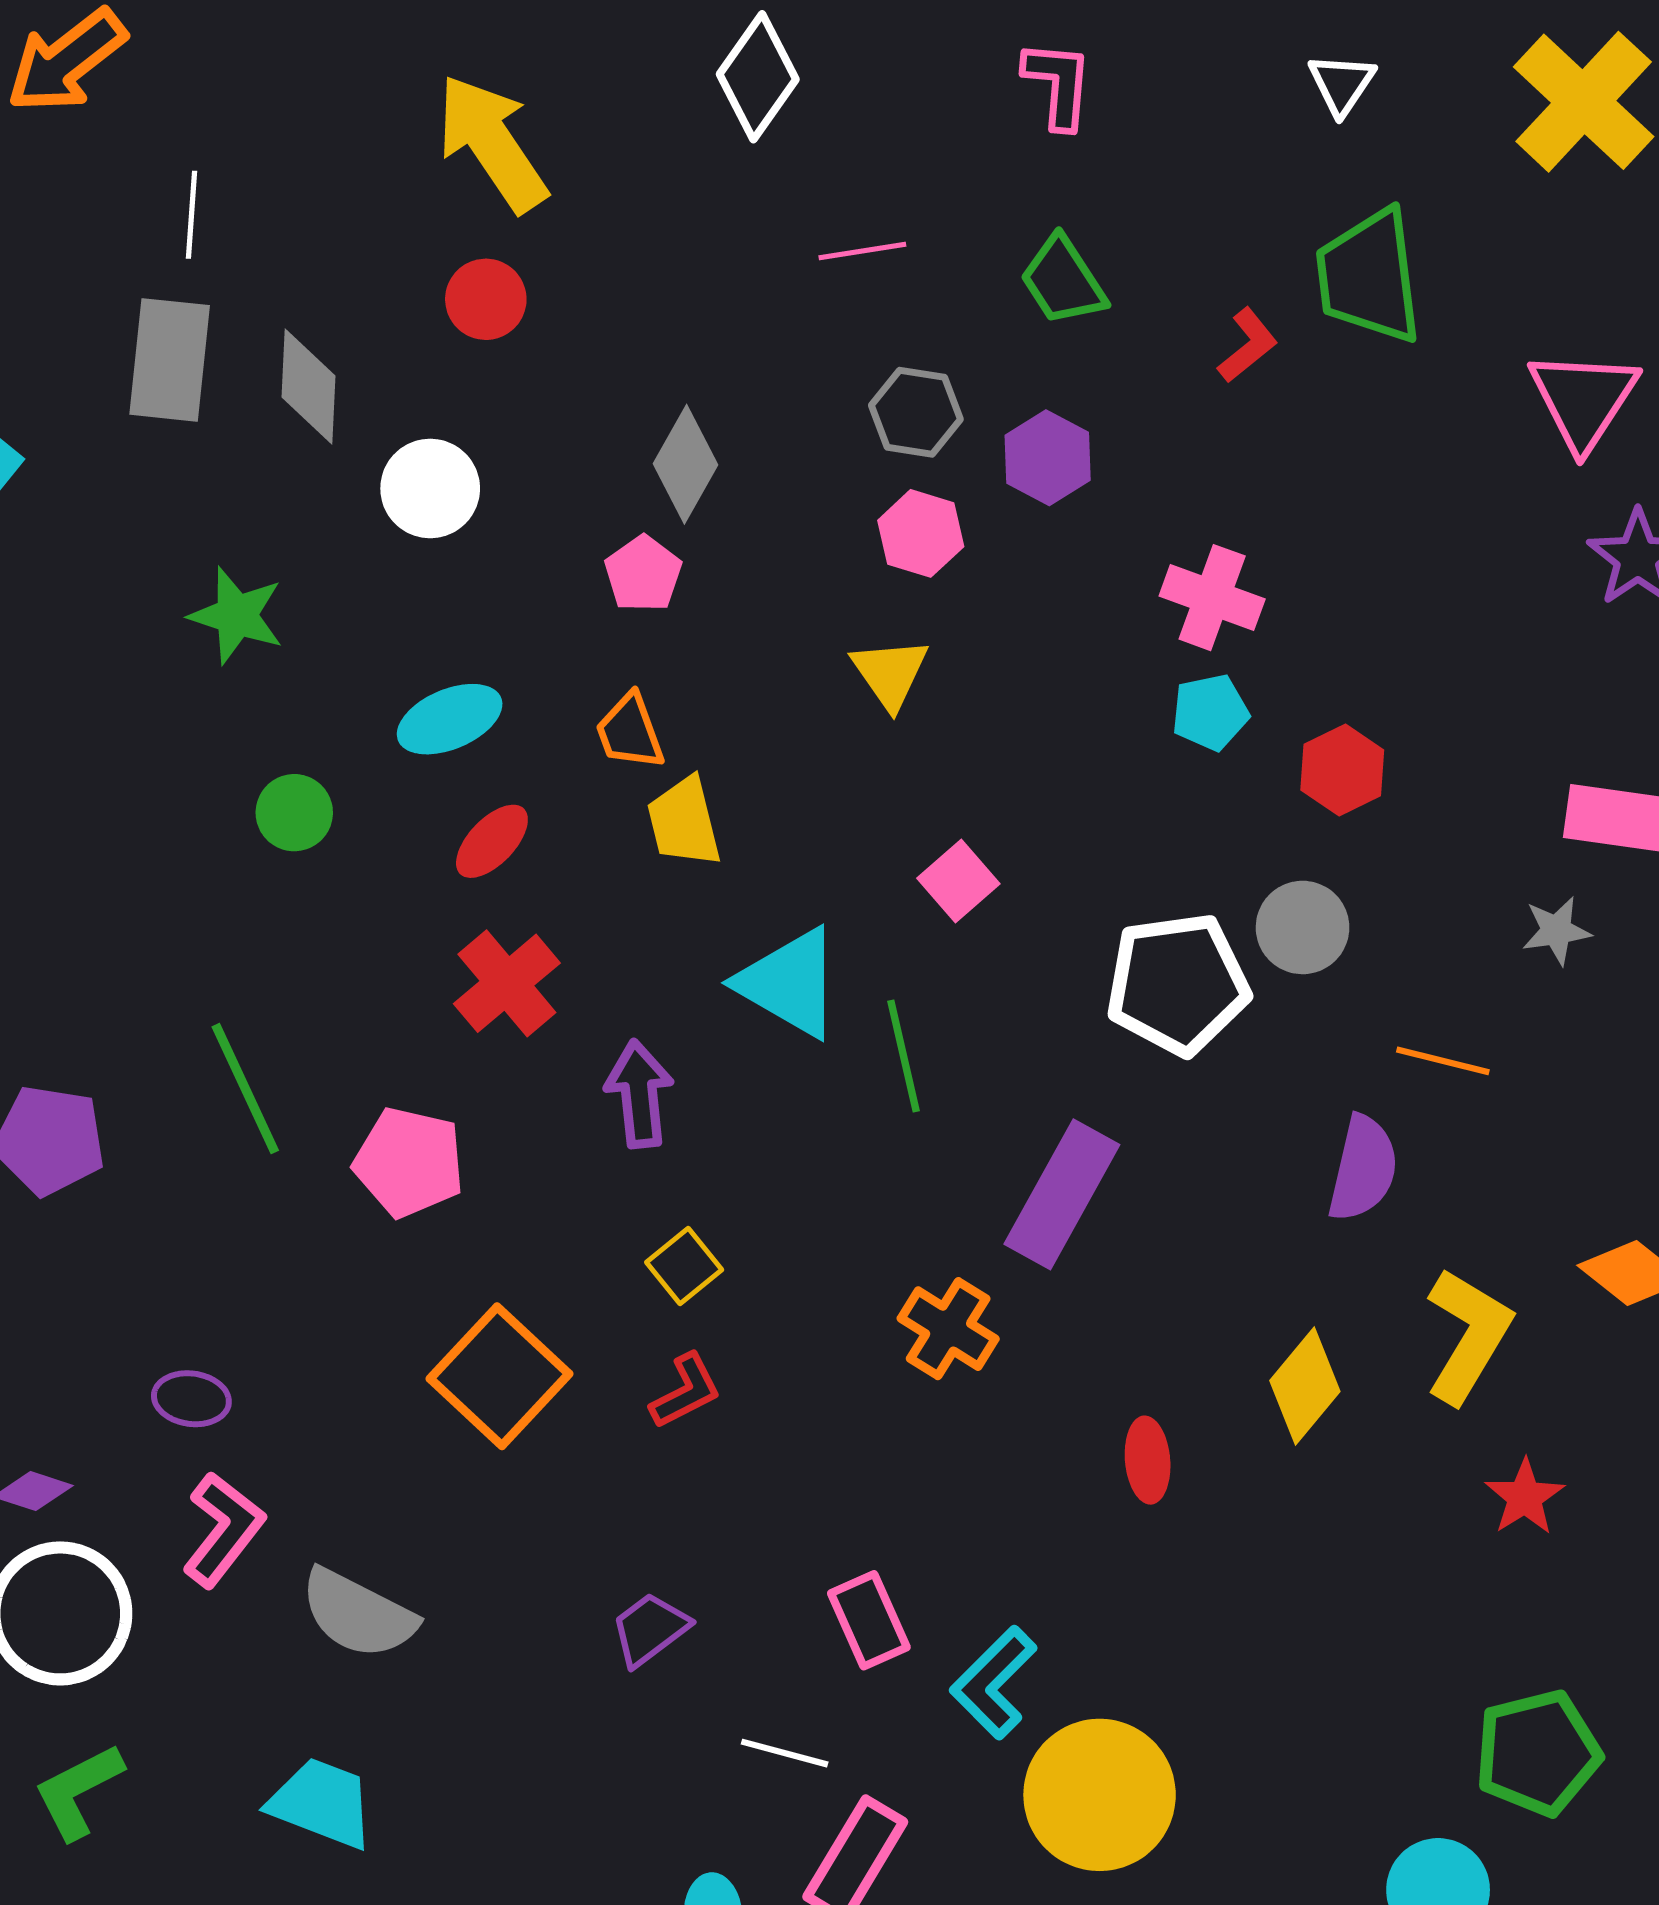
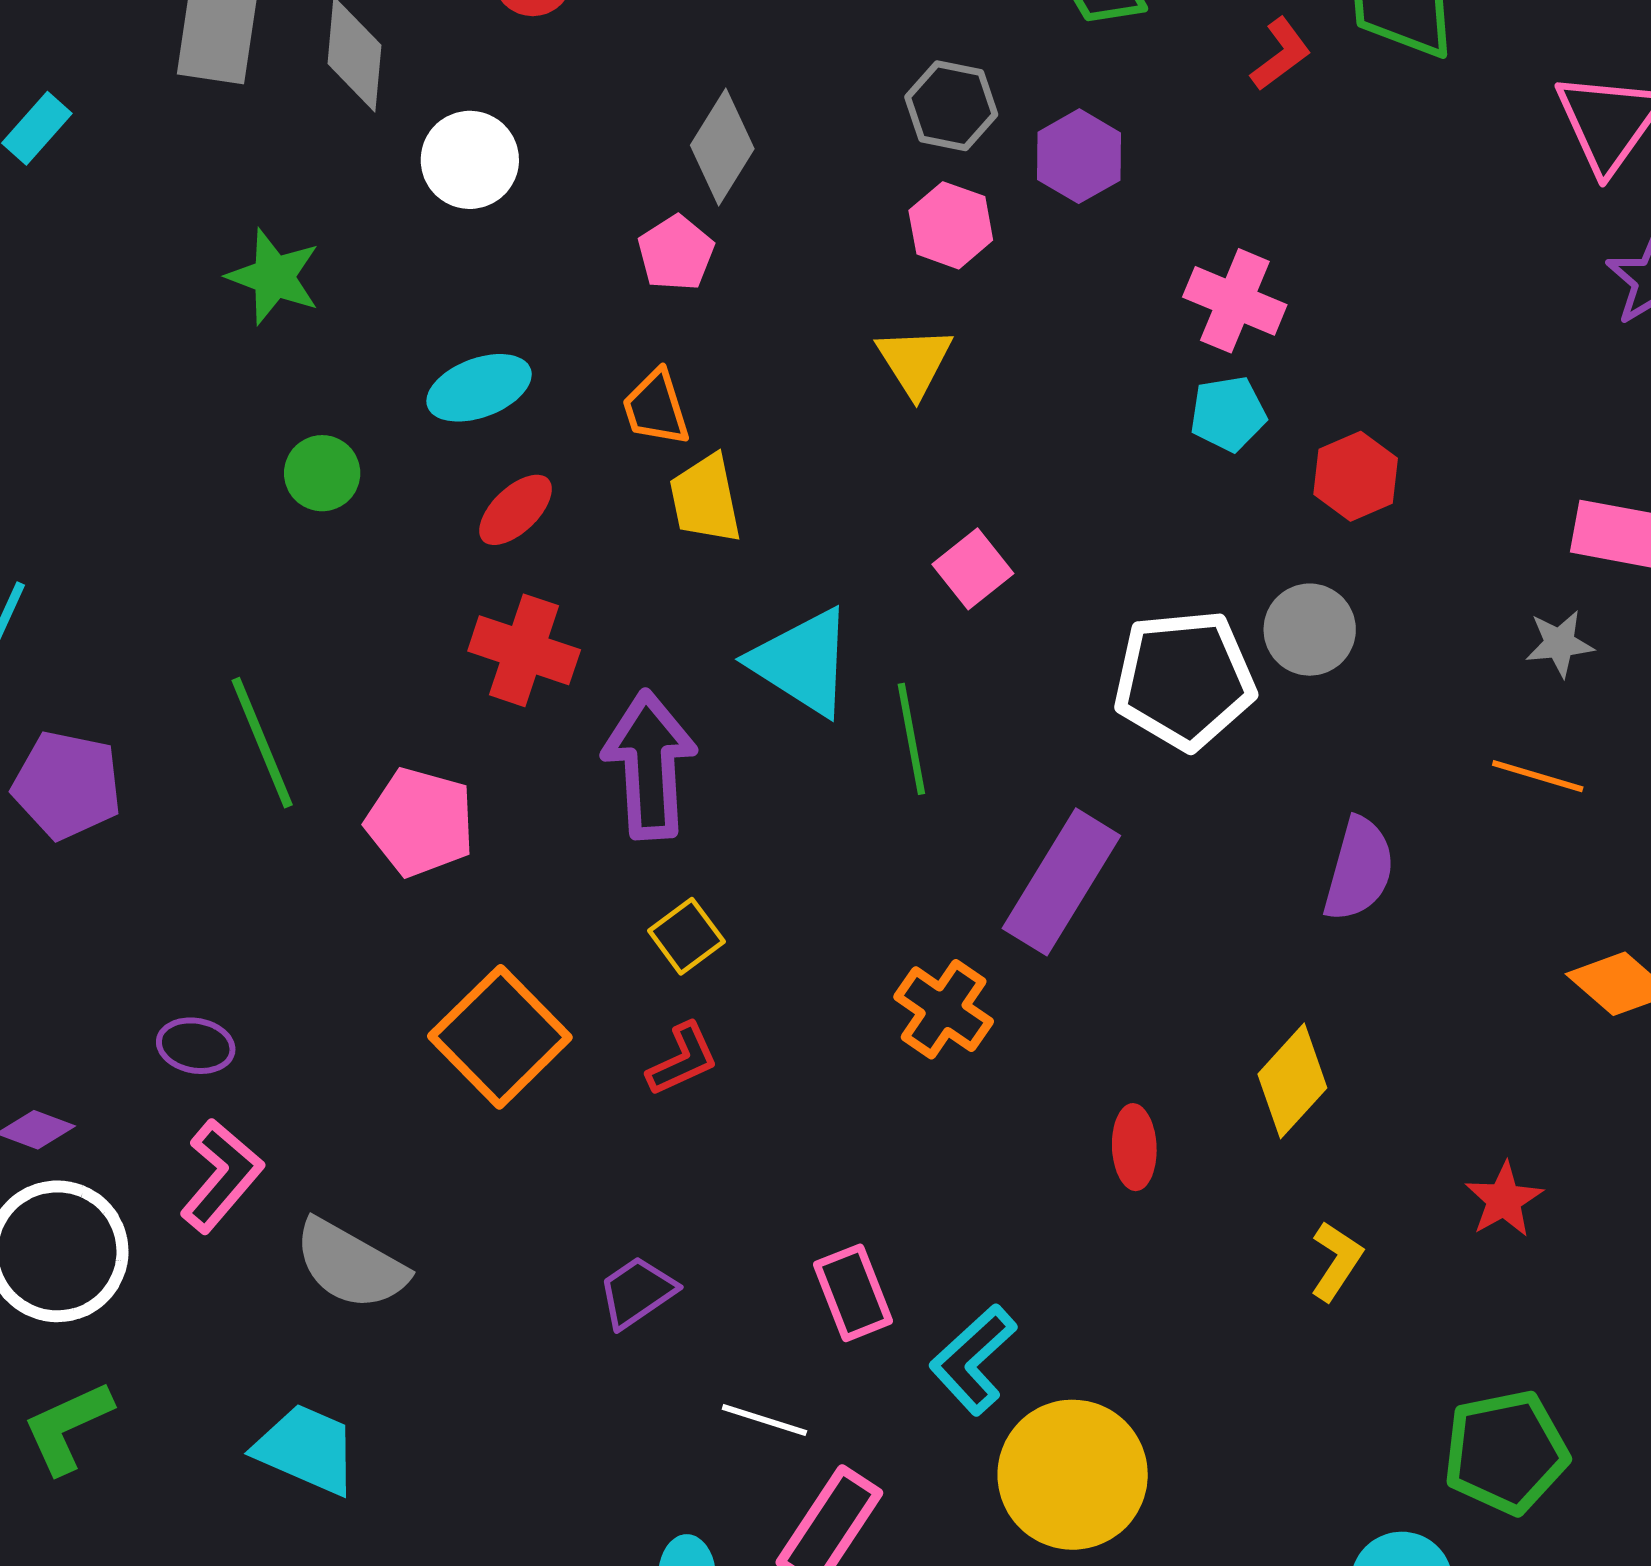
red cross: (507, 983) -> (524, 650), turned -34
orange line: (1443, 1061) -> (1538, 776), moved
purple arrow: (639, 1094) -> (650, 765), size x1.4
yellow L-shape: (1468, 1336) -> (1336, 1261), moved, size x0.6

